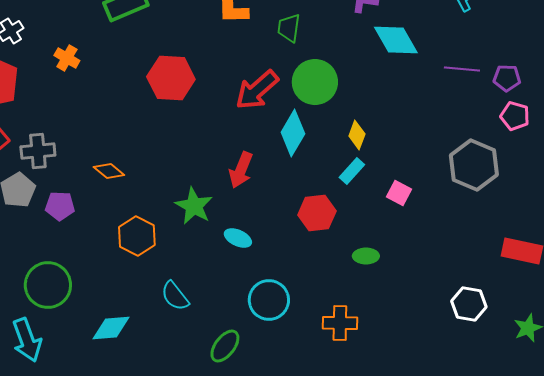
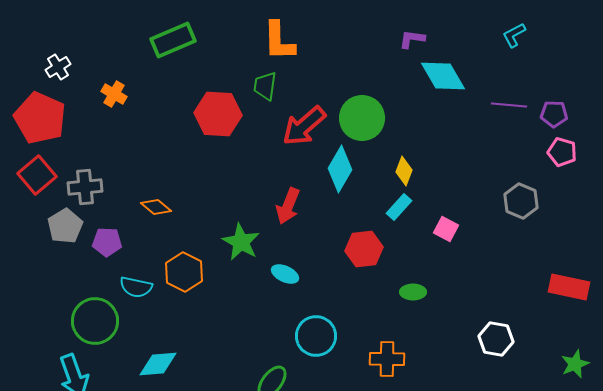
green trapezoid: (289, 28) -> (265, 86), moved
gray hexagon: (474, 165) -> (521, 201), size x0.7
cyan semicircle: (175, 296) -> (136, 287), moved, turned -40
white hexagon: (469, 304) -> (496, 339), moved

